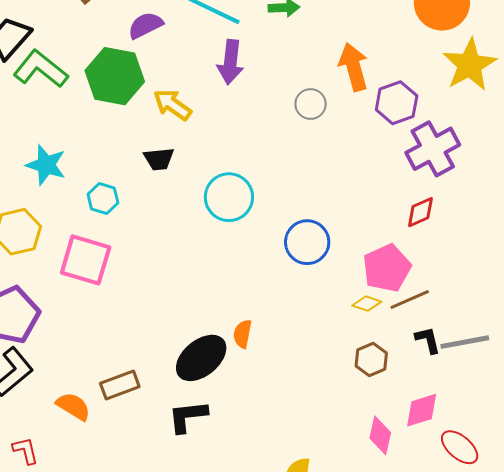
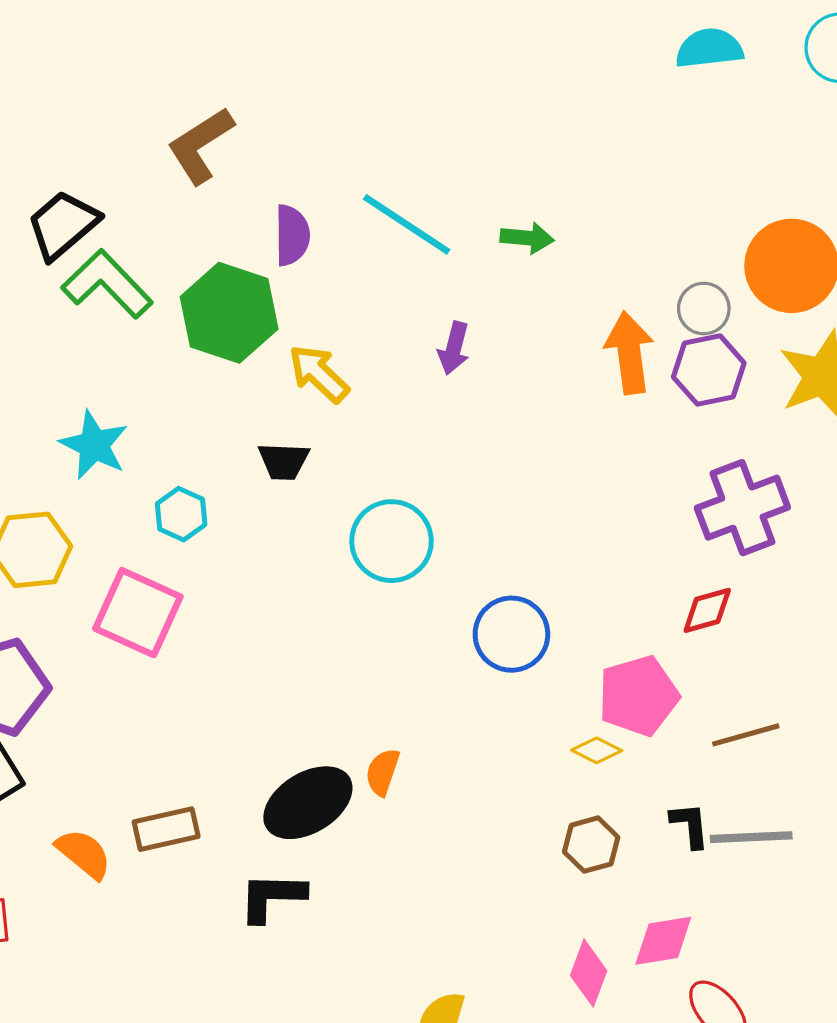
purple semicircle: (145, 25) -> (292, 235), turned 108
purple arrow: (230, 62) -> (454, 348), moved, size x0.7
purple hexagon: (397, 103) -> (709, 370), moved
gray circle: (311, 104) -> (704, 309), moved
brown line: (410, 299) -> (746, 735), moved

